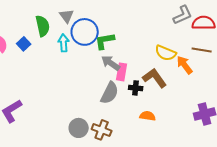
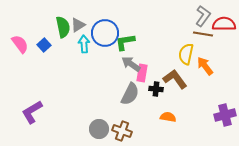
gray L-shape: (183, 15) -> (203, 16), turned -30
gray triangle: (67, 16) -> (78, 25), moved, turned 35
brown line: (202, 50) -> (203, 34), moved
yellow semicircle: (166, 53) -> (186, 54), turned 80

